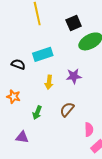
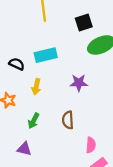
yellow arrow: (49, 82) -> (36, 87), moved
brown semicircle: (67, 109) -> (68, 120), turned -49
purple triangle: (22, 137) -> (24, 149), moved

